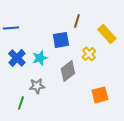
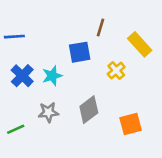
gray diamond: (68, 71) -> (89, 110), moved
green line: (21, 103) -> (16, 129), moved, turned 48

